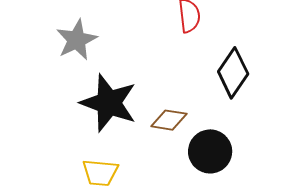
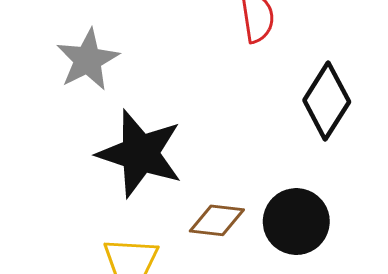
brown diamond: (169, 120) -> (217, 220), moved

